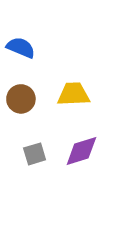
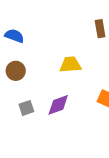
yellow trapezoid: (74, 94) -> (70, 65), moved

